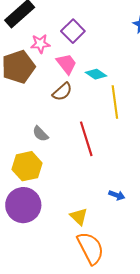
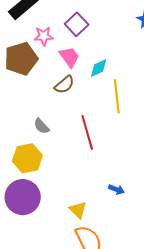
cyan diamond: (96, 74) -> (99, 68), turned -60

